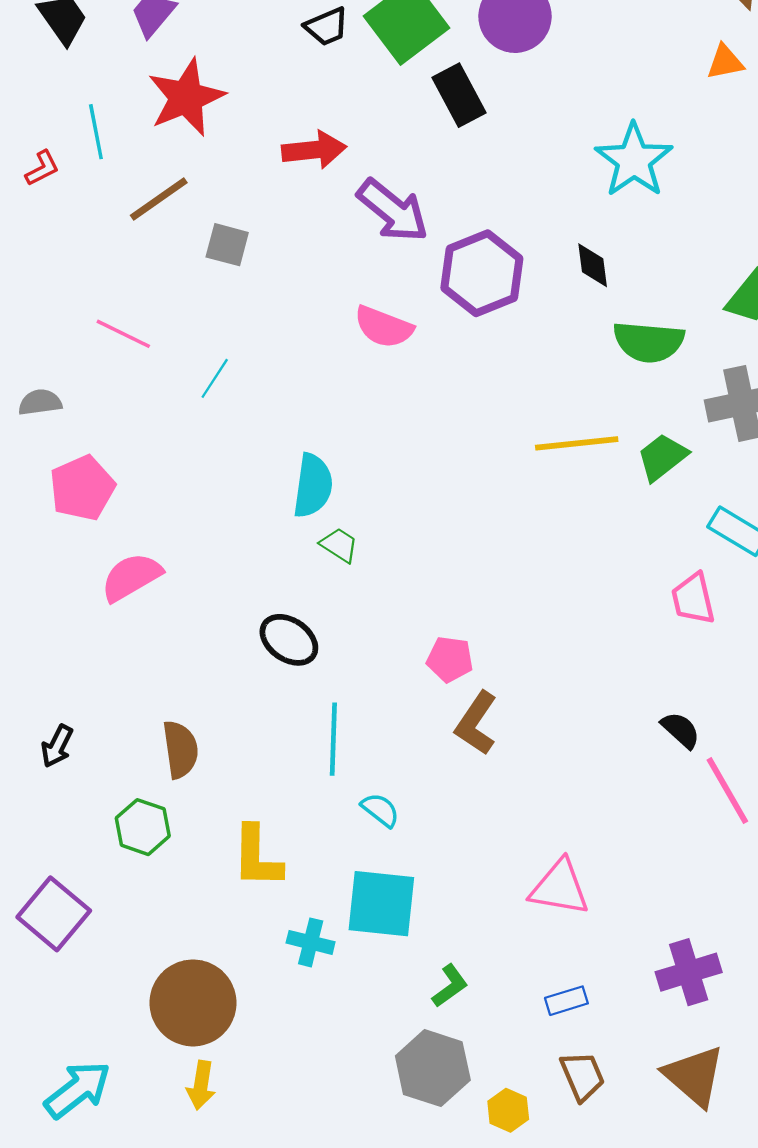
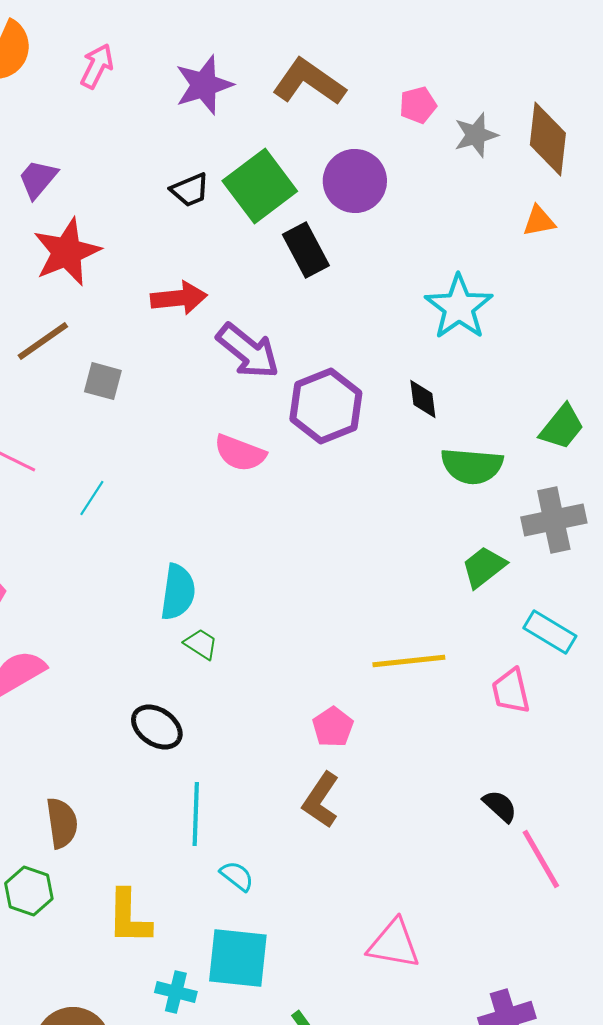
yellow line: (577, 443) -> (409, 661), moved
pink pentagon: (450, 659) -> (333, 727), moved, turned 30

